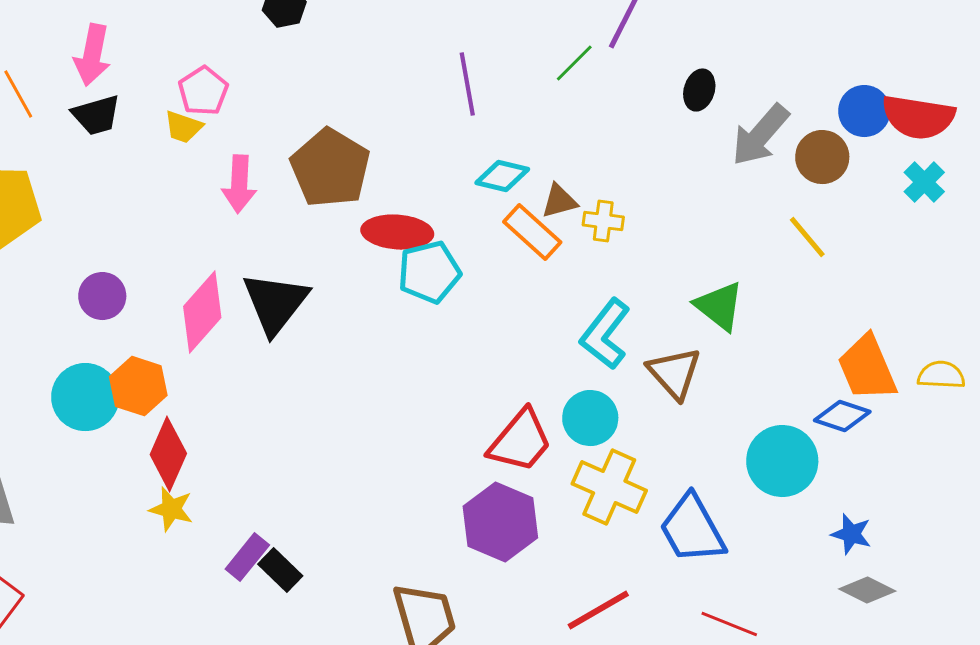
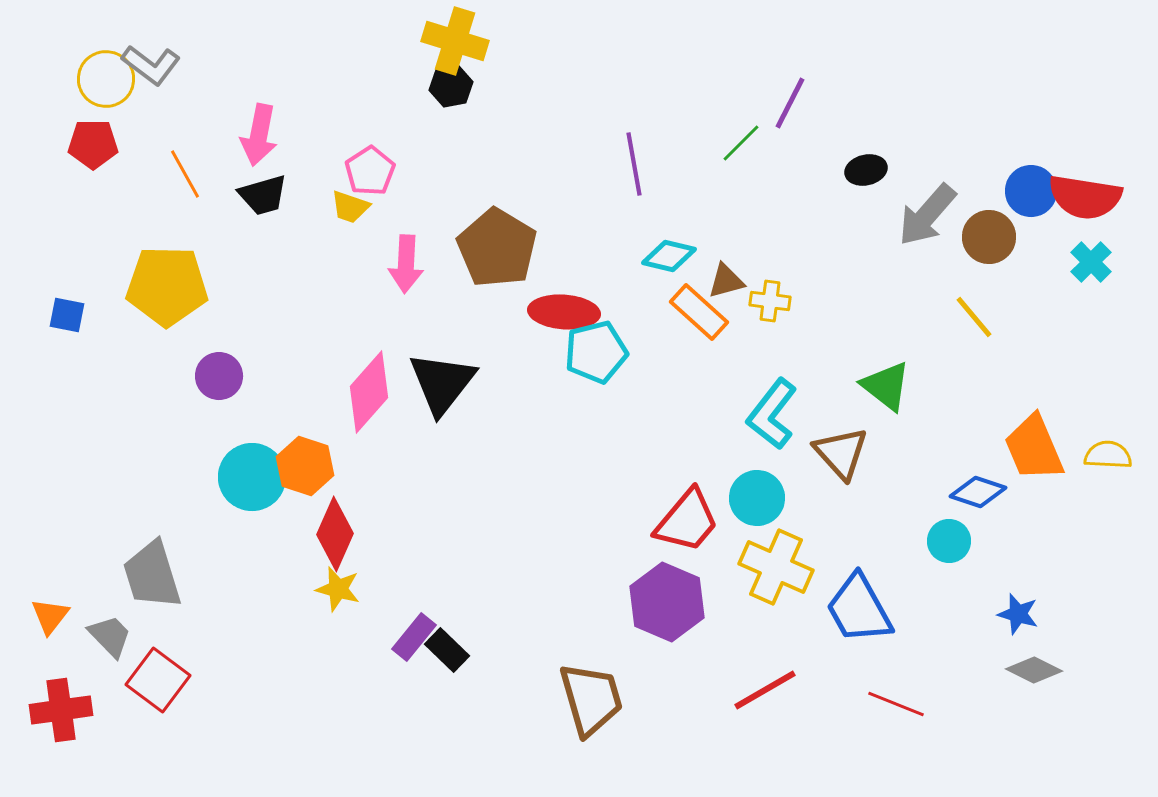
black ellipse: (699, 90) -> (866, 170), turned 60
purple circle: (102, 296) -> (219, 376), moved
blue diamond: (842, 416) -> (978, 492), moved
cyan circle: (782, 461) -> (949, 541), size x0.6

